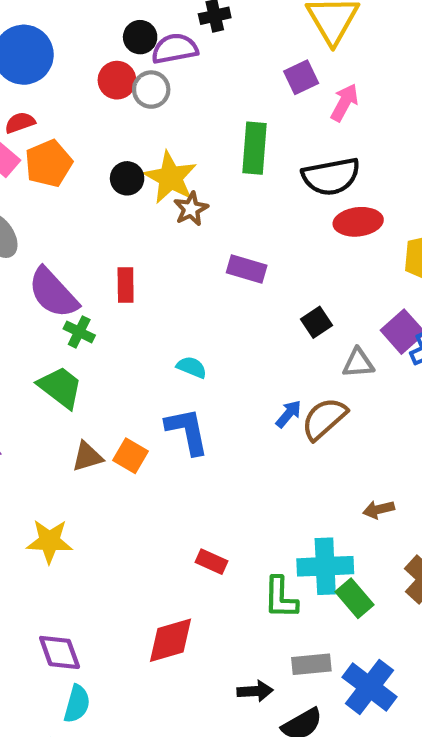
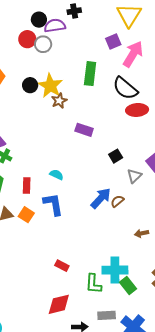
pink arrow: (344, 102) -> (133, 54), size x1.5
black semicircle: (331, 176) -> (125, 88), turned 48
red rectangle: (126, 285) -> (27, 185), moved
gray triangle: (358, 363) -> (134, 176), turned -42
blue arrow: (289, 414) -> (101, 198), size x1.6
brown semicircle: (324, 419) -> (117, 201), size x0.6
brown arrow: (379, 509) -> (142, 233), moved
red diamond: (170, 640) -> (59, 304), moved

